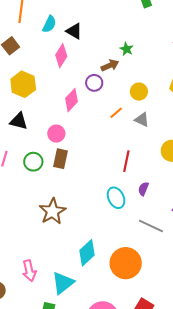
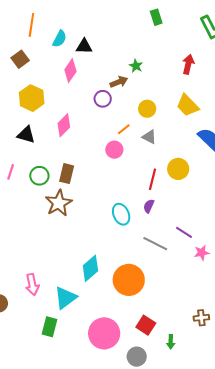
black triangle: (74, 31) -> (84, 46), turned -30
pink diamond: (72, 100) -> (64, 125), moved
pink circle: (56, 134) -> (114, 150), moved
red line: (126, 161) -> (152, 179), moved
brown star: (52, 211) -> (59, 203), moved

